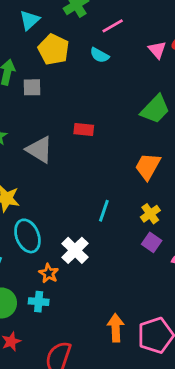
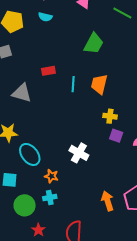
cyan line: (104, 211) -> (73, 84), moved
yellow cross: (150, 214) -> (110, 116), turned -32
white cross: (75, 250) -> (79, 153), moved

